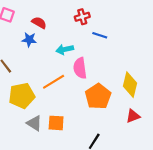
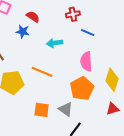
pink semicircle: (80, 68) -> (86, 61), moved
orange line: (54, 82) -> (42, 72), turned 50
gray triangle: (34, 123) -> (66, 109), moved

